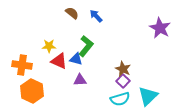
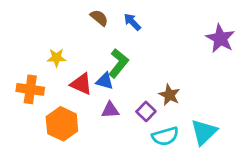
yellow star: (49, 46) -> (56, 58), moved
purple square: (123, 81) -> (146, 111), moved
orange hexagon: (32, 91) -> (62, 124), moved

